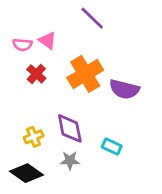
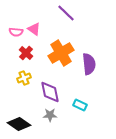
purple semicircle: (124, 89) -> (89, 64), turned -110
yellow cross: (34, 137) -> (24, 78), moved

